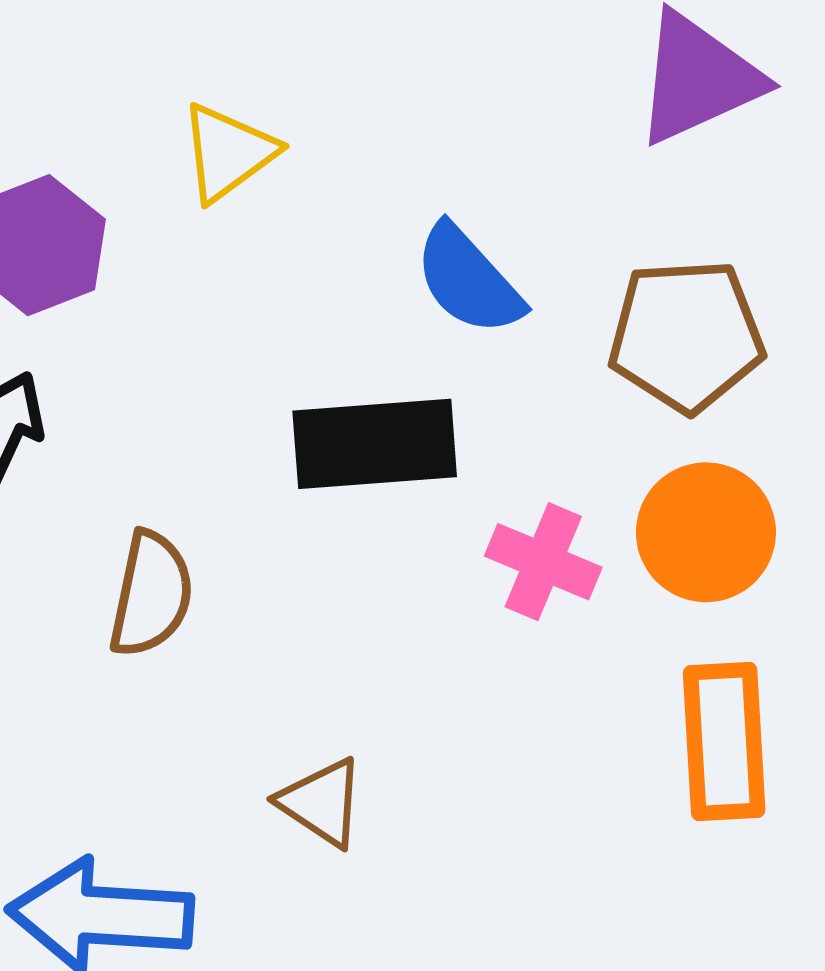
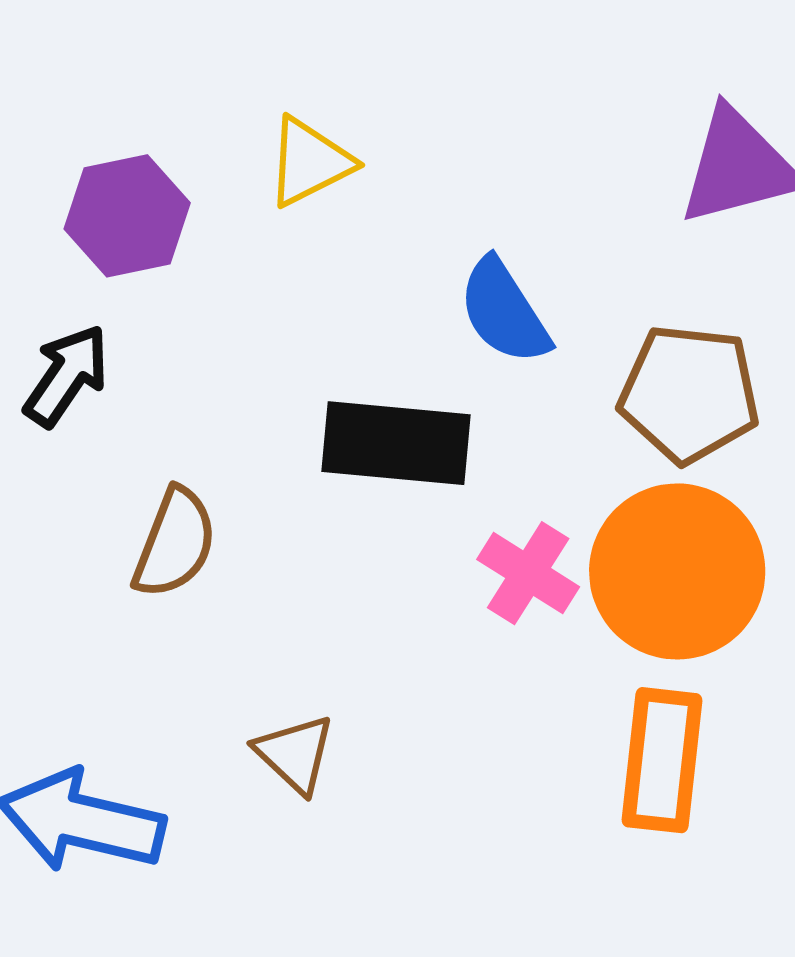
orange circle: (706, 532) -> (677, 571), size x1.4

